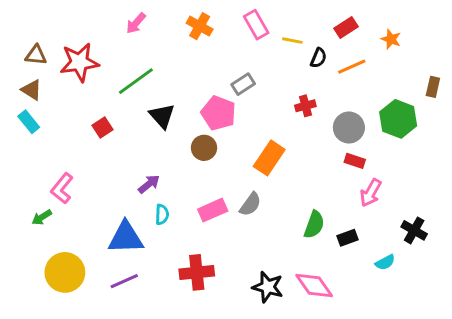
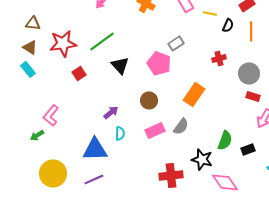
red star: (79, 62) -> (63, 43), moved
orange line: (352, 67) -> (251, 31), turned -66
brown circle: (204, 148) -> (149, 100), moved
red cross: (197, 272) -> (171, 175), moved
black star: (268, 287) -> (202, 159), moved

